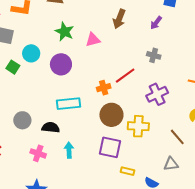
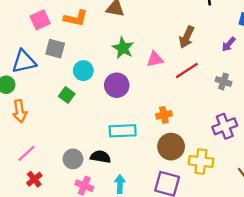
green square: (13, 67) -> (67, 95), moved
red line: (125, 76) -> (187, 70), moved
gray circle: (22, 120) -> (73, 159), moved

